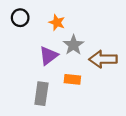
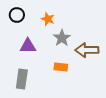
purple triangle: (49, 56) -> (28, 46), moved, turned 36
gray rectangle: (41, 94) -> (22, 79), moved

